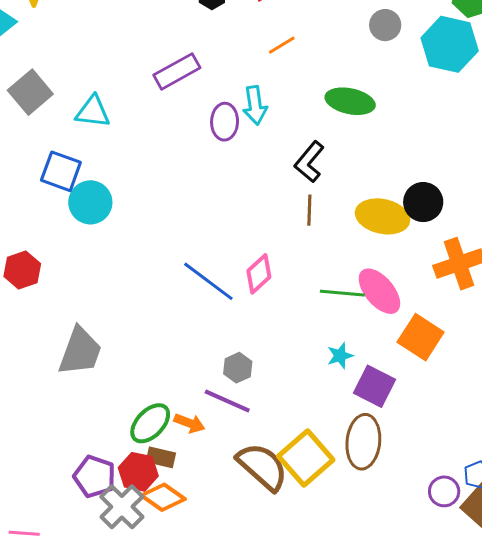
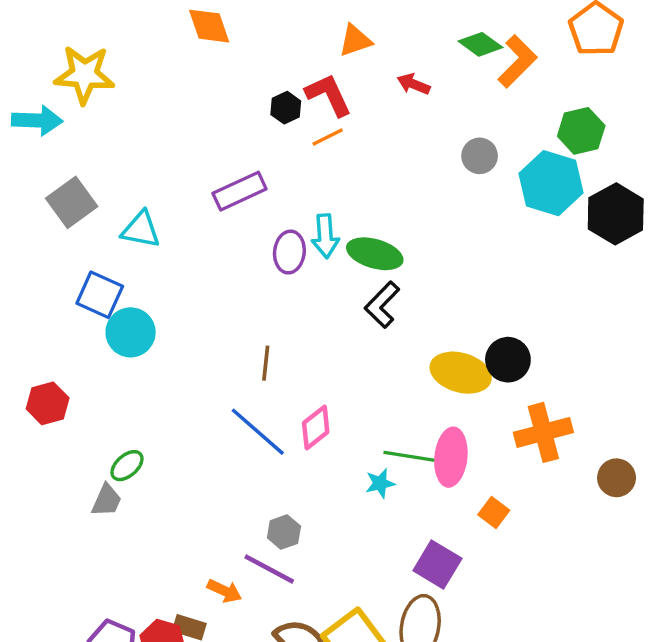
orange line: (282, 45) -> (328, 137), moved
green ellipse: (350, 101) -> (375, 254), moved
brown line: (309, 210) -> (266, 363), moved
pink ellipse: (379, 291) -> (451, 457), turned 42
orange square: (421, 337) -> (494, 513), size x0.6
gray trapezoid: (80, 351) -> (107, 500), size x0.6
cyan star: (340, 356) -> (380, 483), moved
green ellipse: (150, 423) -> (127, 466), moved, size x0.7

